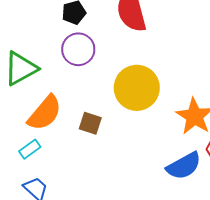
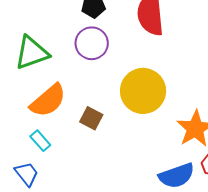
cyan rectangle: (30, 149) -> (40, 141), moved, turned 75

